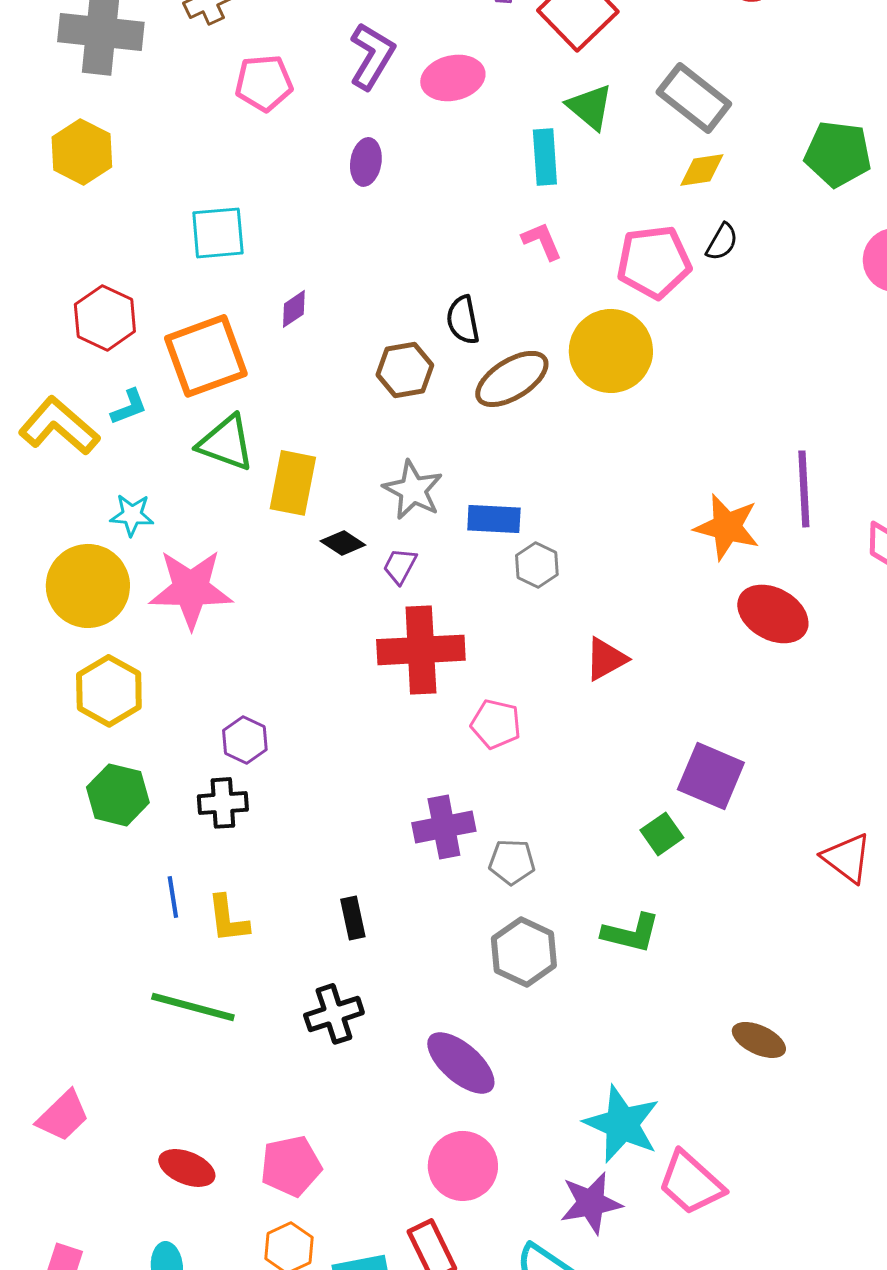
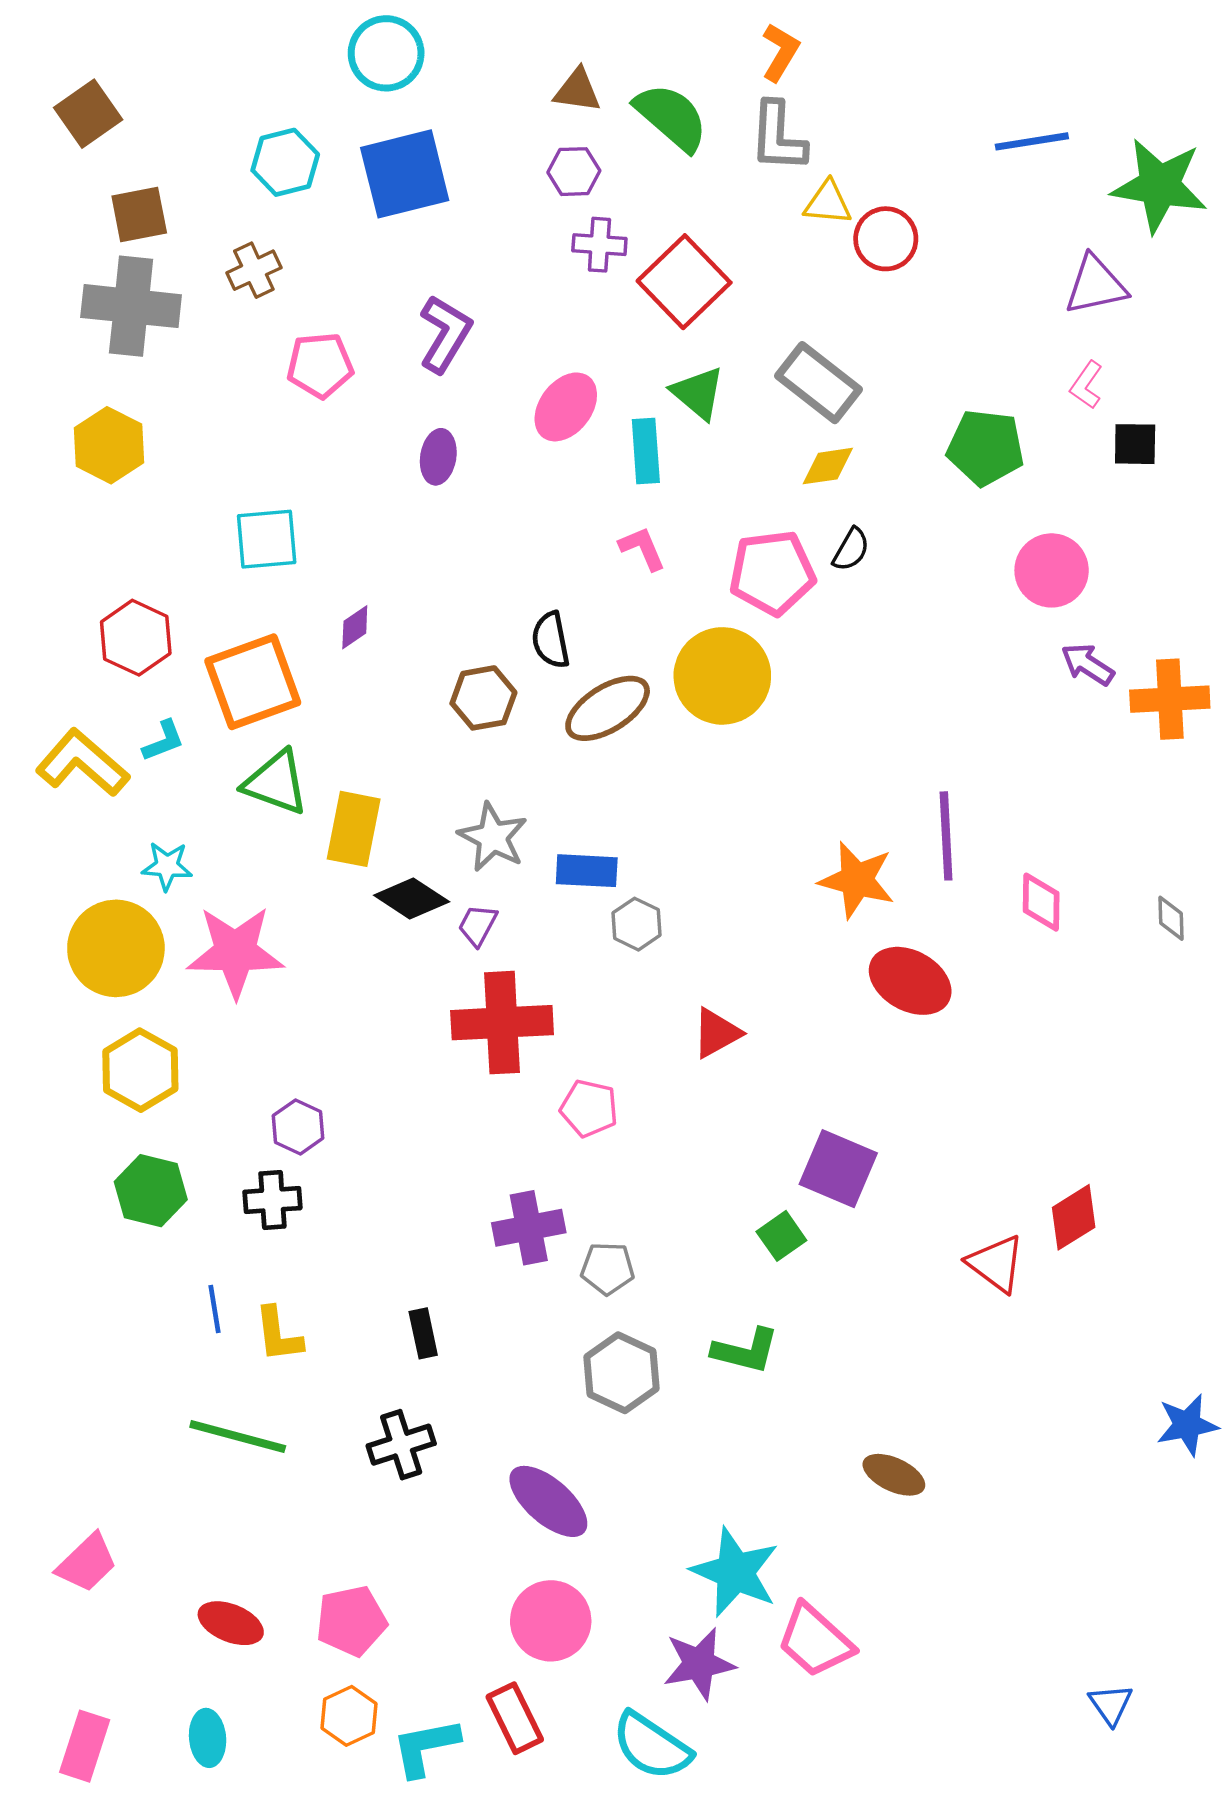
pink ellipse: (453, 78) -> (566, 407), moved, turned -40
black diamond: (343, 543) -> (412, 899), size x1.4

